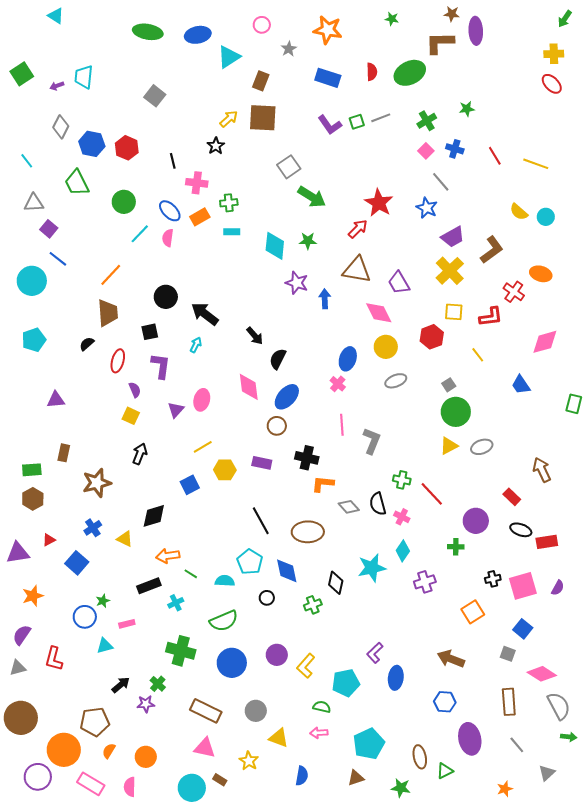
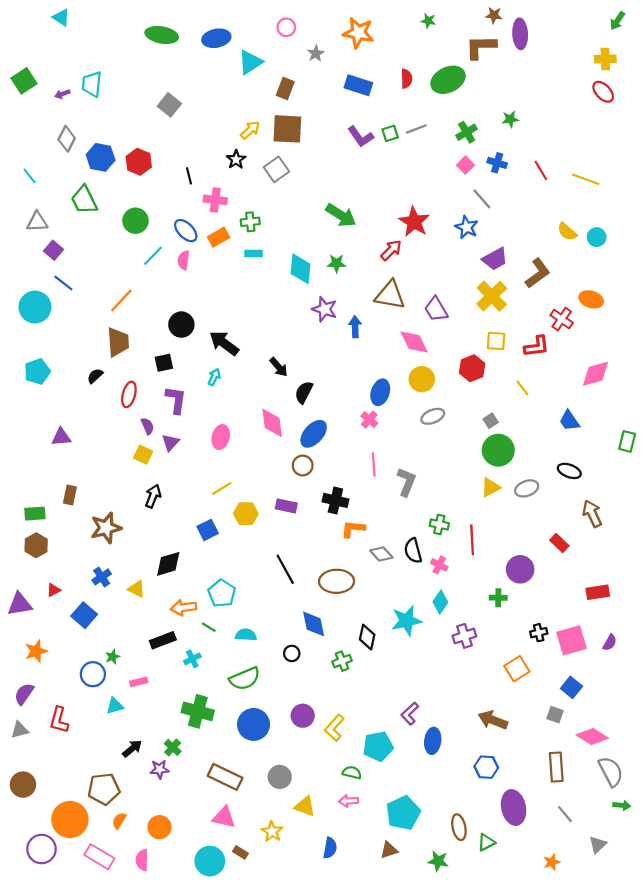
gray square: (289, 167) -> (276, 169), moved
purple triangle: (176, 410) -> (170, 443), moved
red line: (432, 494) -> (472, 540), turned 40
black ellipse: (521, 530) -> (569, 471), moved
cyan pentagon: (250, 562) -> (222, 593), moved
brown circle: (21, 718) -> (23, 785), size x0.7

